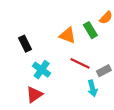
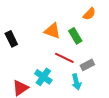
green rectangle: (90, 30) -> (75, 36), moved
cyan cross: (42, 70) -> (43, 77), moved

